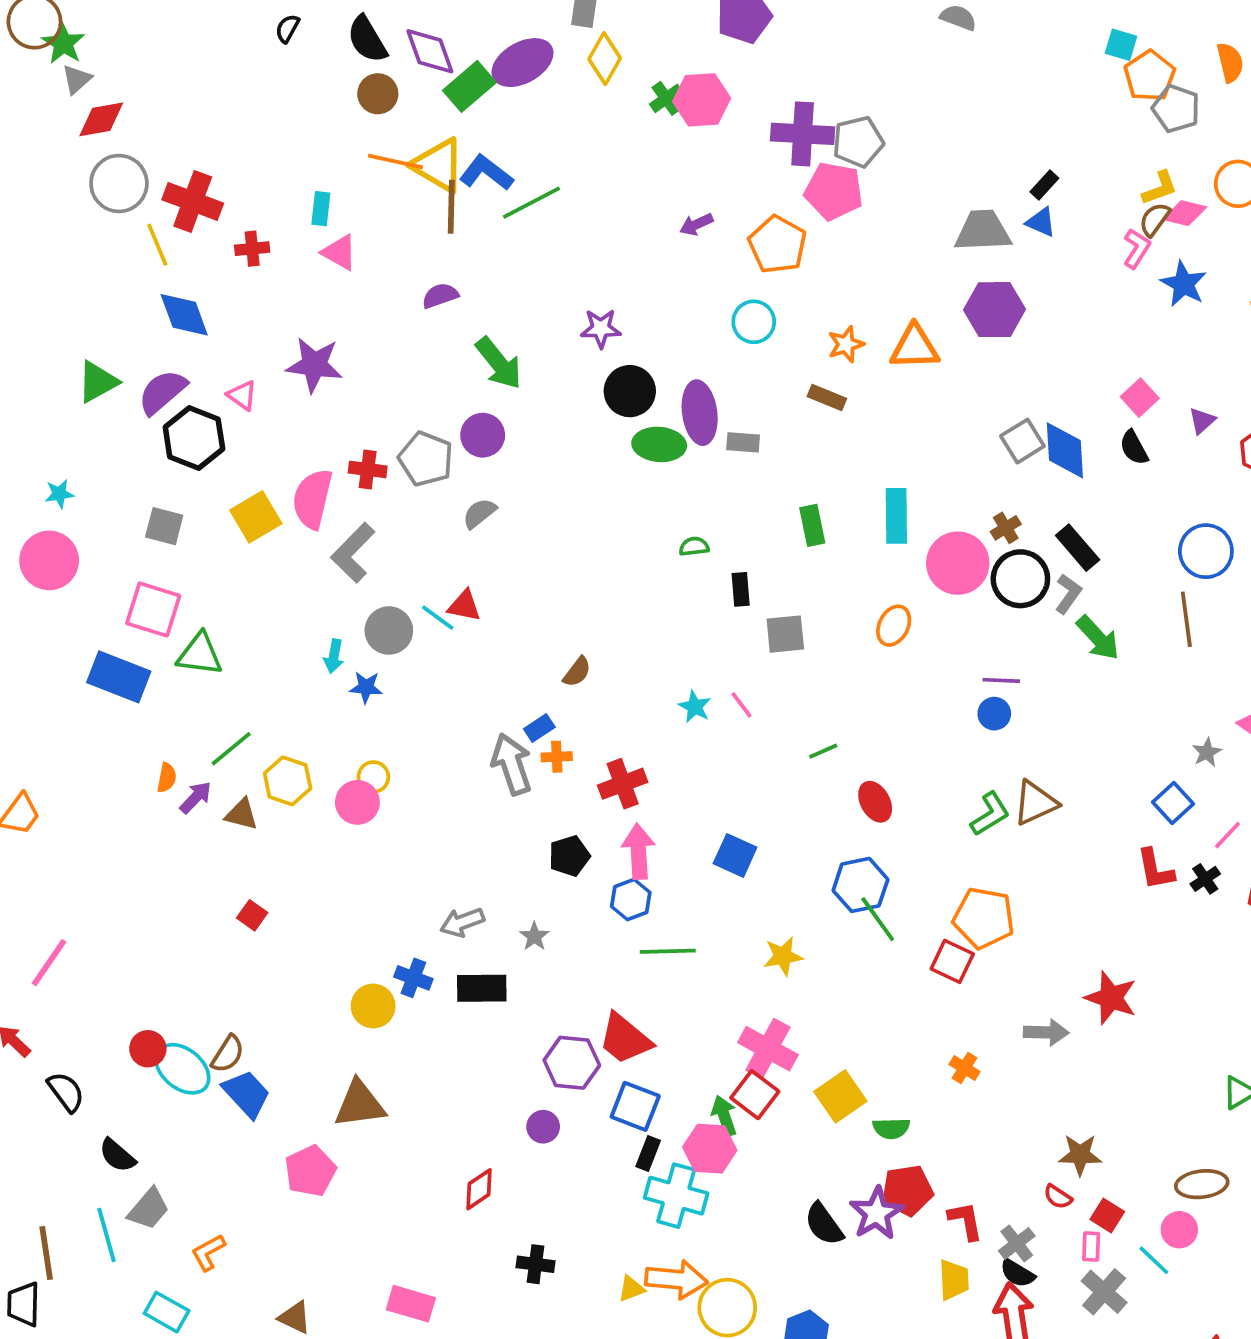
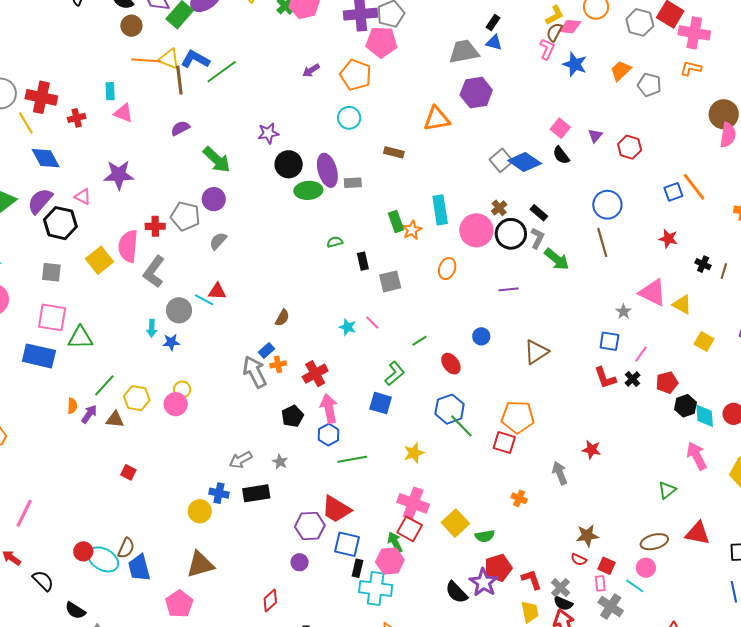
yellow triangle: (438, 165) -> (169, 59), size x0.7
orange star: (846, 344) -> (412, 230), moved
blue diamond: (1065, 450) -> (525, 162), turned -44
black rectangle: (1078, 548) -> (539, 213), size x0.7
blue circle: (994, 714) -> (481, 336), moved
blue square: (1173, 803) -> (609, 341), turned -30
green L-shape: (990, 814) -> (395, 373), moved
red star: (1111, 998) -> (591, 450), size x0.7
gray arrow: (1046, 1032) -> (560, 473), turned -105
blue trapezoid: (247, 1094) -> (139, 568), turned -144

